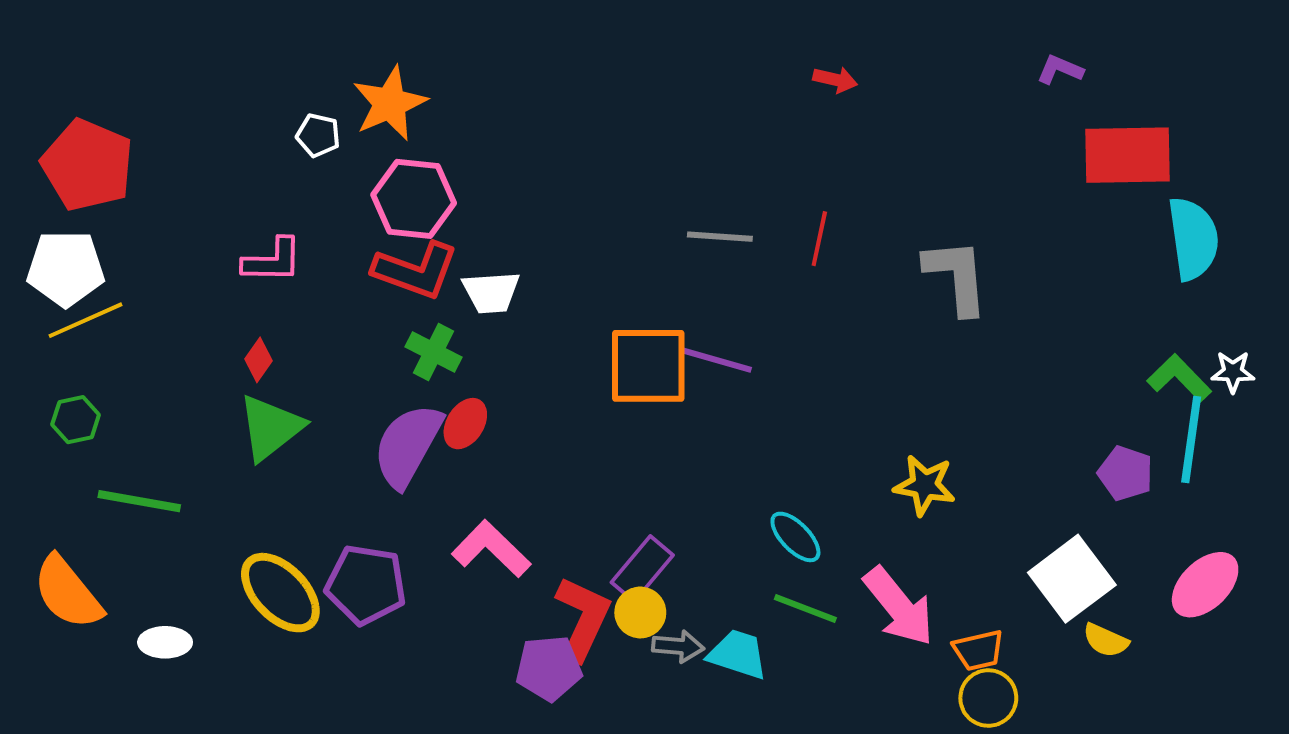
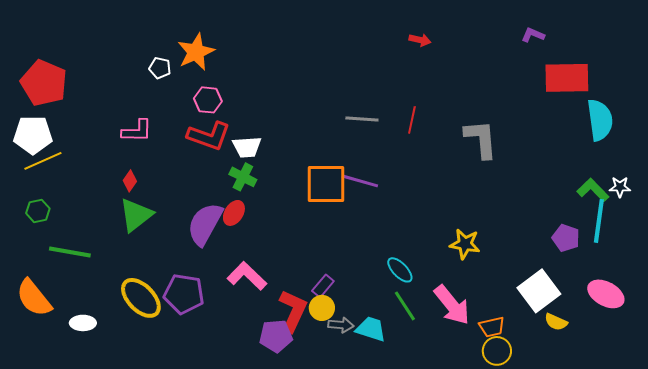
pink hexagon: (414, 199) -> (208, 100), size x0.7
green cross: (434, 352) -> (243, 177), moved
purple rectangle: (642, 569) -> (323, 286), size x0.7
pink ellipse: (1205, 585) -> (606, 294), turned 72
green line: (805, 609) -> (405, 306), turned 36

